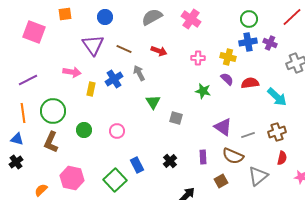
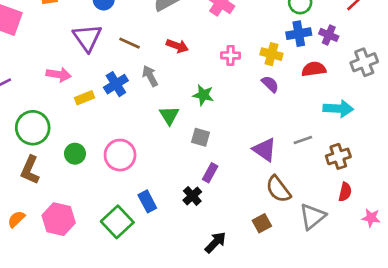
red semicircle: (250, 83) -> (314, 69), moved
yellow rectangle: (91, 89) -> (85, 98), turned 56
green star: (203, 91) -> (203, 95), moved
cyan arrow: (277, 97) -> (338, 109), turned -40
pink circle: (117, 131) -> (120, 155), size x1.5
gray line: (248, 135) -> (303, 140), moved
brown semicircle: (233, 156) -> (278, 189), turned 30
purple rectangle: (203, 157) -> (210, 173), moved, turned 32
orange semicircle: (41, 190) -> (16, 219), moved

